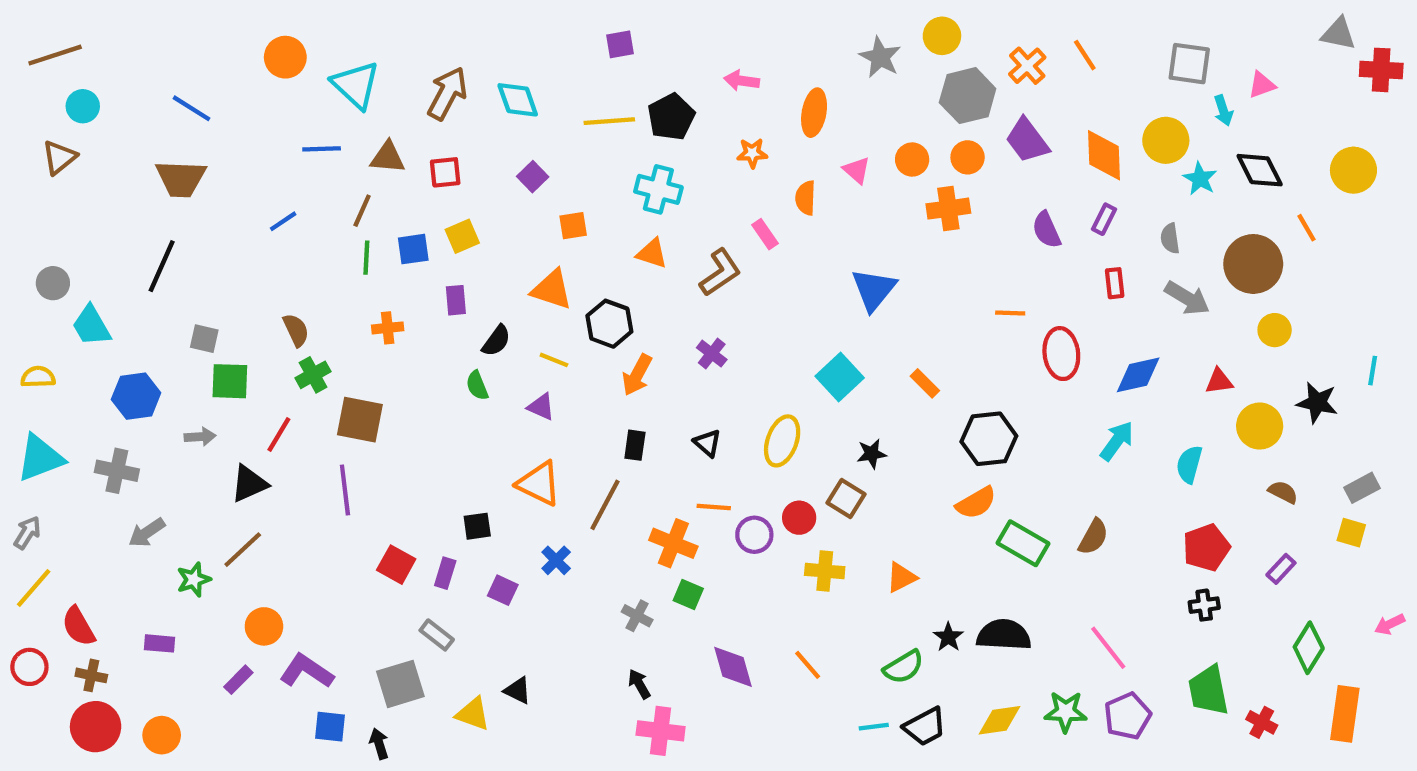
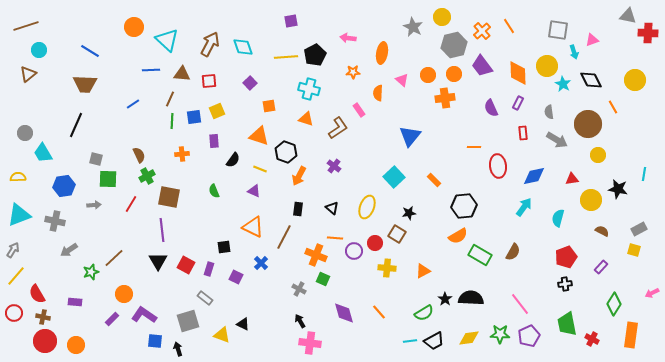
green semicircle: (477, 386) -> (214, 191), moved
black triangle: (249, 484) -> (158, 261), moved, turned -36

